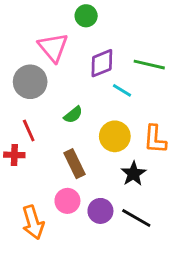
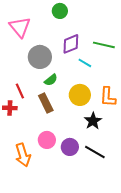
pink triangle: (53, 47) -> (20, 27), moved
gray circle: (30, 82) -> (40, 57), moved
brown rectangle: (75, 164) -> (46, 103), moved

